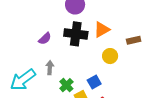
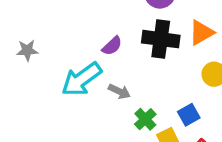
gray arrow: (50, 68) -> (119, 91), turned 112
cyan arrow: (23, 80) -> (82, 79), moved

